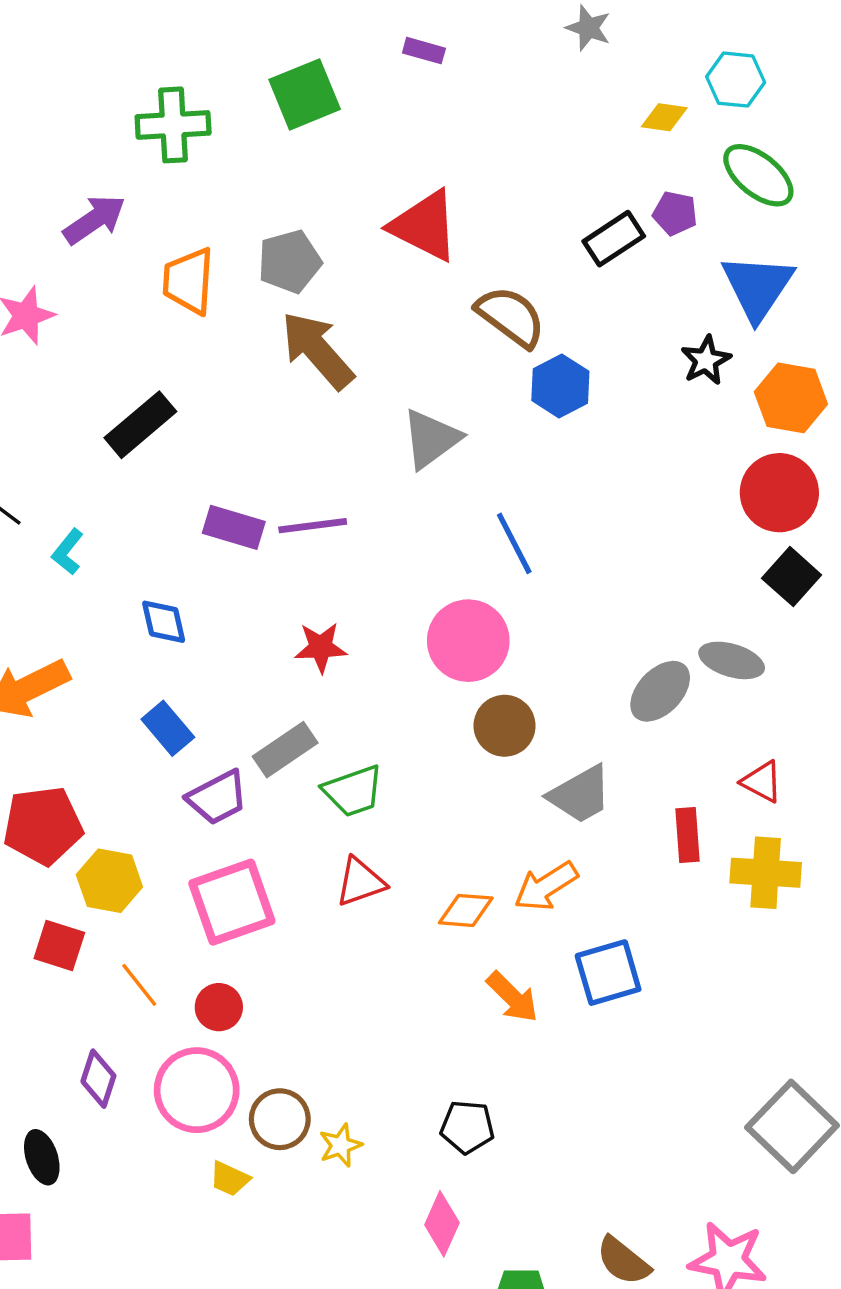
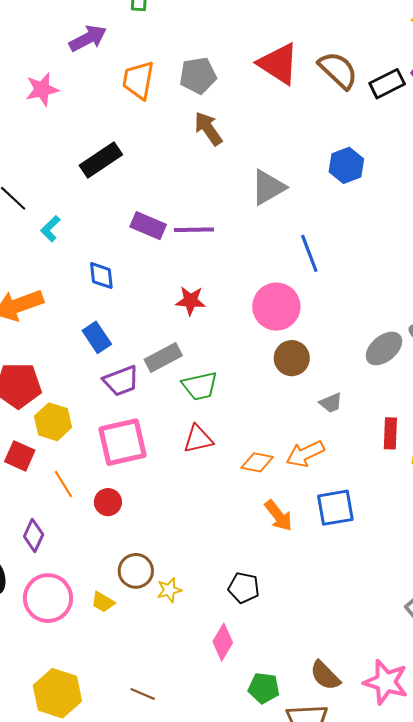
brown semicircle: (511, 317) -> (338, 70), moved
brown arrow: (317, 350) -> (208, 129), size x0.7
gray trapezoid: (580, 794) -> (331, 403), size x0.6
pink circle: (197, 1090) -> (48, 598), moved

